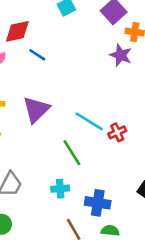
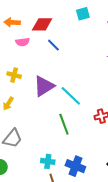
cyan line: (89, 121) -> (71, 96), moved
cyan cross: (60, 189) -> (48, 161), moved

